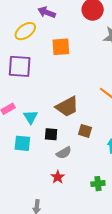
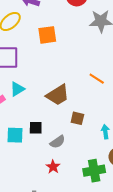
cyan triangle: (30, 117) -> (17, 89), moved, turned 35
black square: (51, 134) -> (36, 128), moved
green cross: (98, 184) -> (94, 171), size x1.5

